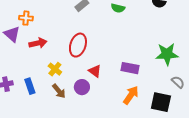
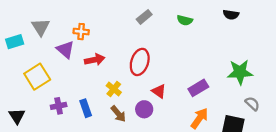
purple rectangle: (130, 68) -> (198, 88), turned -42

